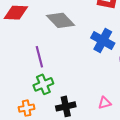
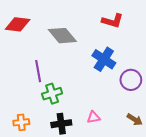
green cross: (43, 84) -> (52, 94), moved
pink triangle: (105, 103) -> (94, 117), moved

